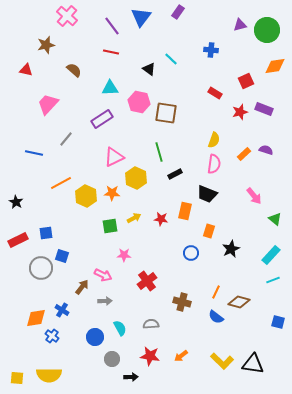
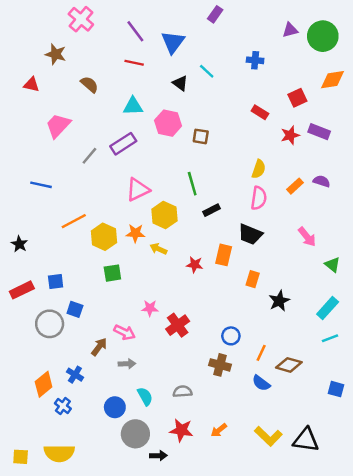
blue triangle: (141, 17) -> (173, 42), moved
brown star: (46, 45) -> (56, 54), turned 30
brown square: (166, 113) -> (201, 136), size x0.6
gray line: (66, 139) -> (89, 156), moved
yellow arrow: (134, 218) -> (158, 249), moved, turned -128
green square: (110, 226) -> (112, 273), moved
blue circle: (191, 253) -> (231, 336), moved
red cross: (147, 281) -> (178, 325), moved
orange diamond: (36, 318) -> (44, 384), turned -30
gray circle: (112, 359) -> (135, 434), size x1.5

